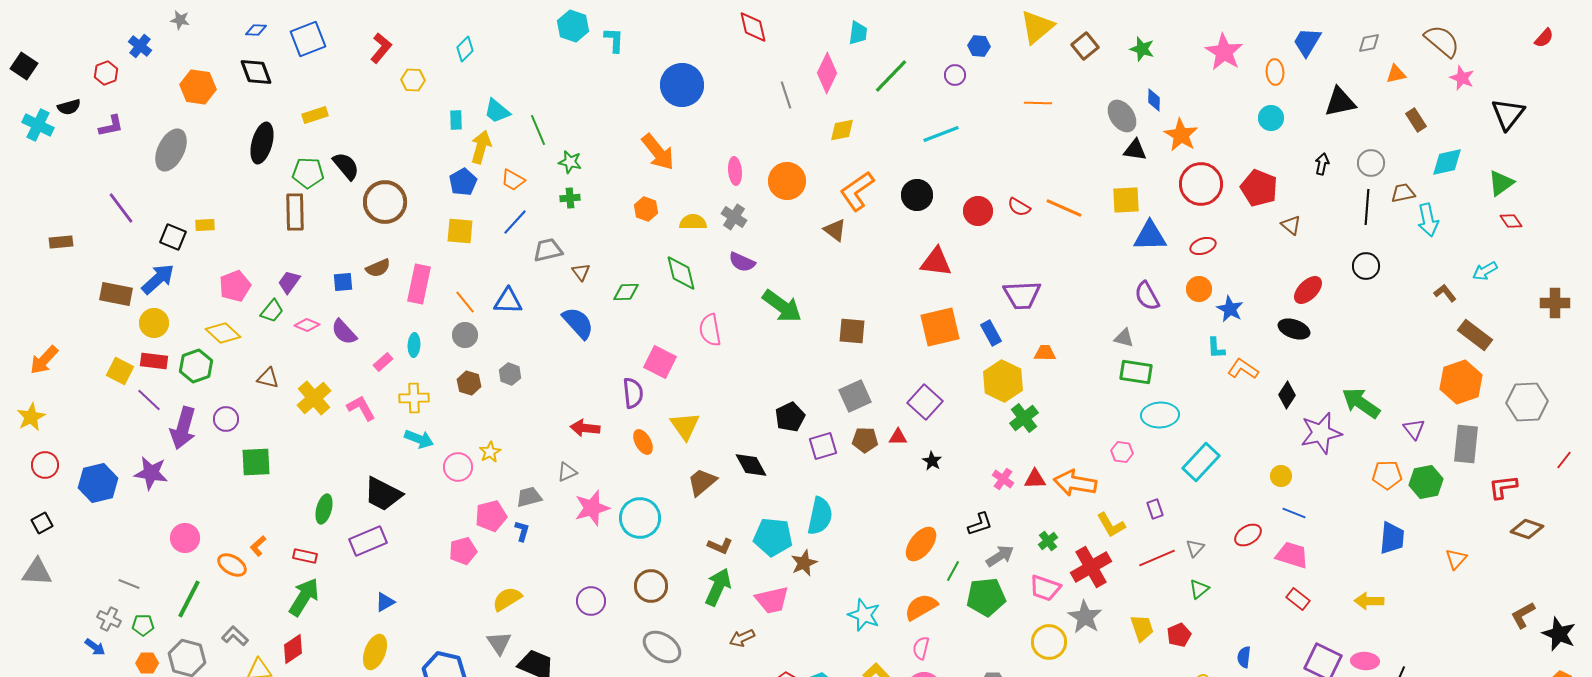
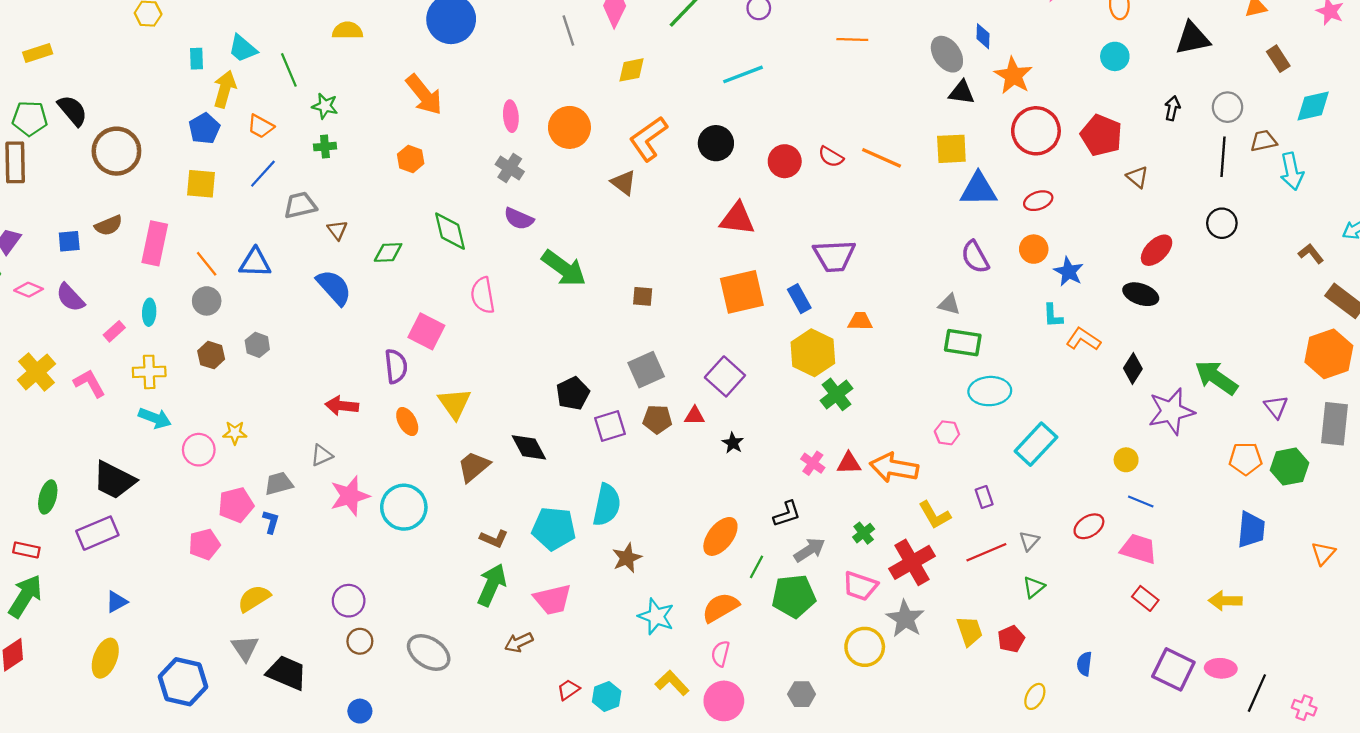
yellow semicircle: (693, 222) -> (347, 30), moved
brown square: (852, 331) -> (643, 296), size x0.7
yellow star: (490, 452) -> (235, 433), turned 30
brown star: (804, 563) -> (627, 558), moved
brown circle: (651, 586) -> (360, 641), moved, size x0.7

